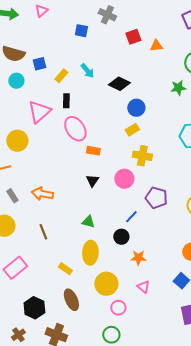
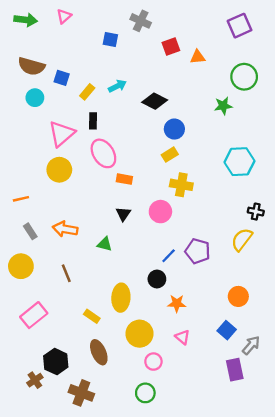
blue square: (39, 64) -> (62, 78), turned 32
cyan arrow: (87, 71) -> (117, 86), turned -77
yellow circle: (17, 141) -> (59, 170), moved
purple pentagon: (156, 198) -> (198, 251), moved
green triangle: (88, 222) -> (105, 244), moved
brown cross: (18, 335) -> (35, 380), moved

